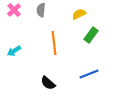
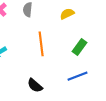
green rectangle: (91, 35) -> (80, 47), moved

